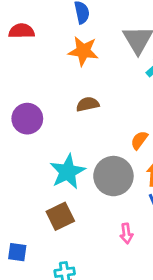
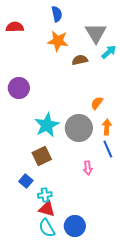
brown semicircle: (88, 104) -> (80, 60), moved
blue square: (17, 252) -> (26, 181), moved, turned 32

